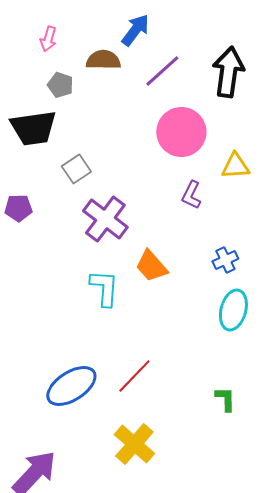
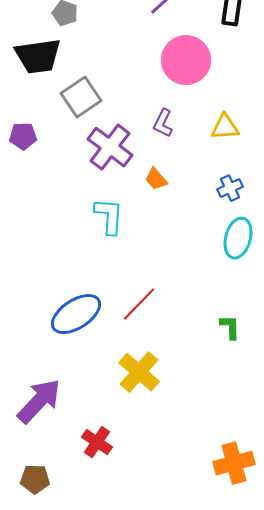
yellow triangle: (235, 166) -> (225, 127), moved
gray square: (76, 169) -> (81, 97), size x1.4
purple L-shape: (191, 195) -> (163, 123), moved
orange trapezoid: (151, 266) -> (156, 179), moved, size x0.7

